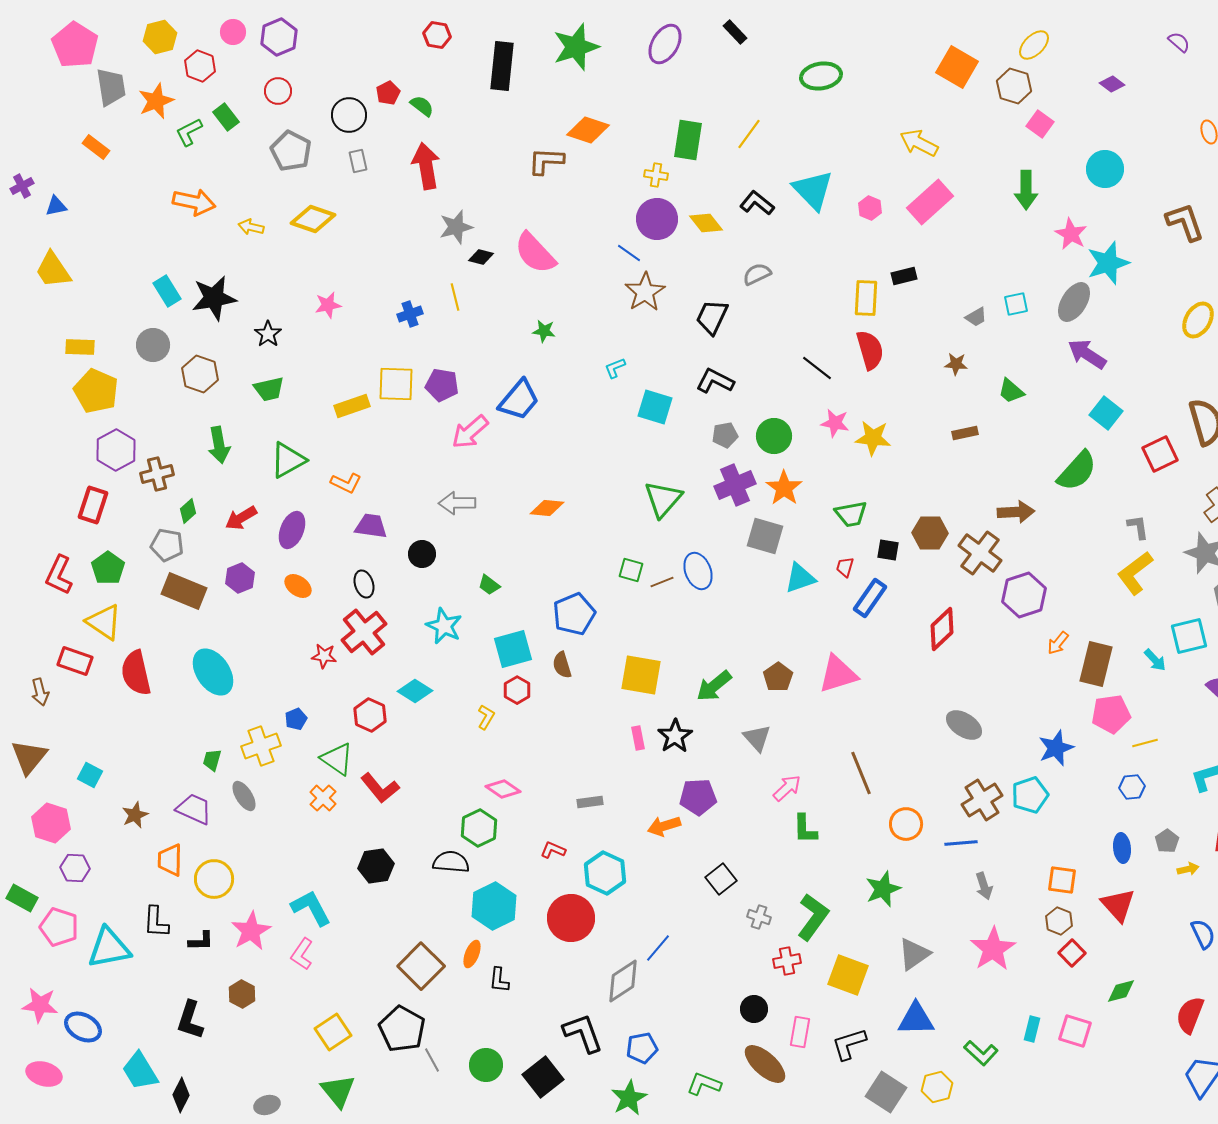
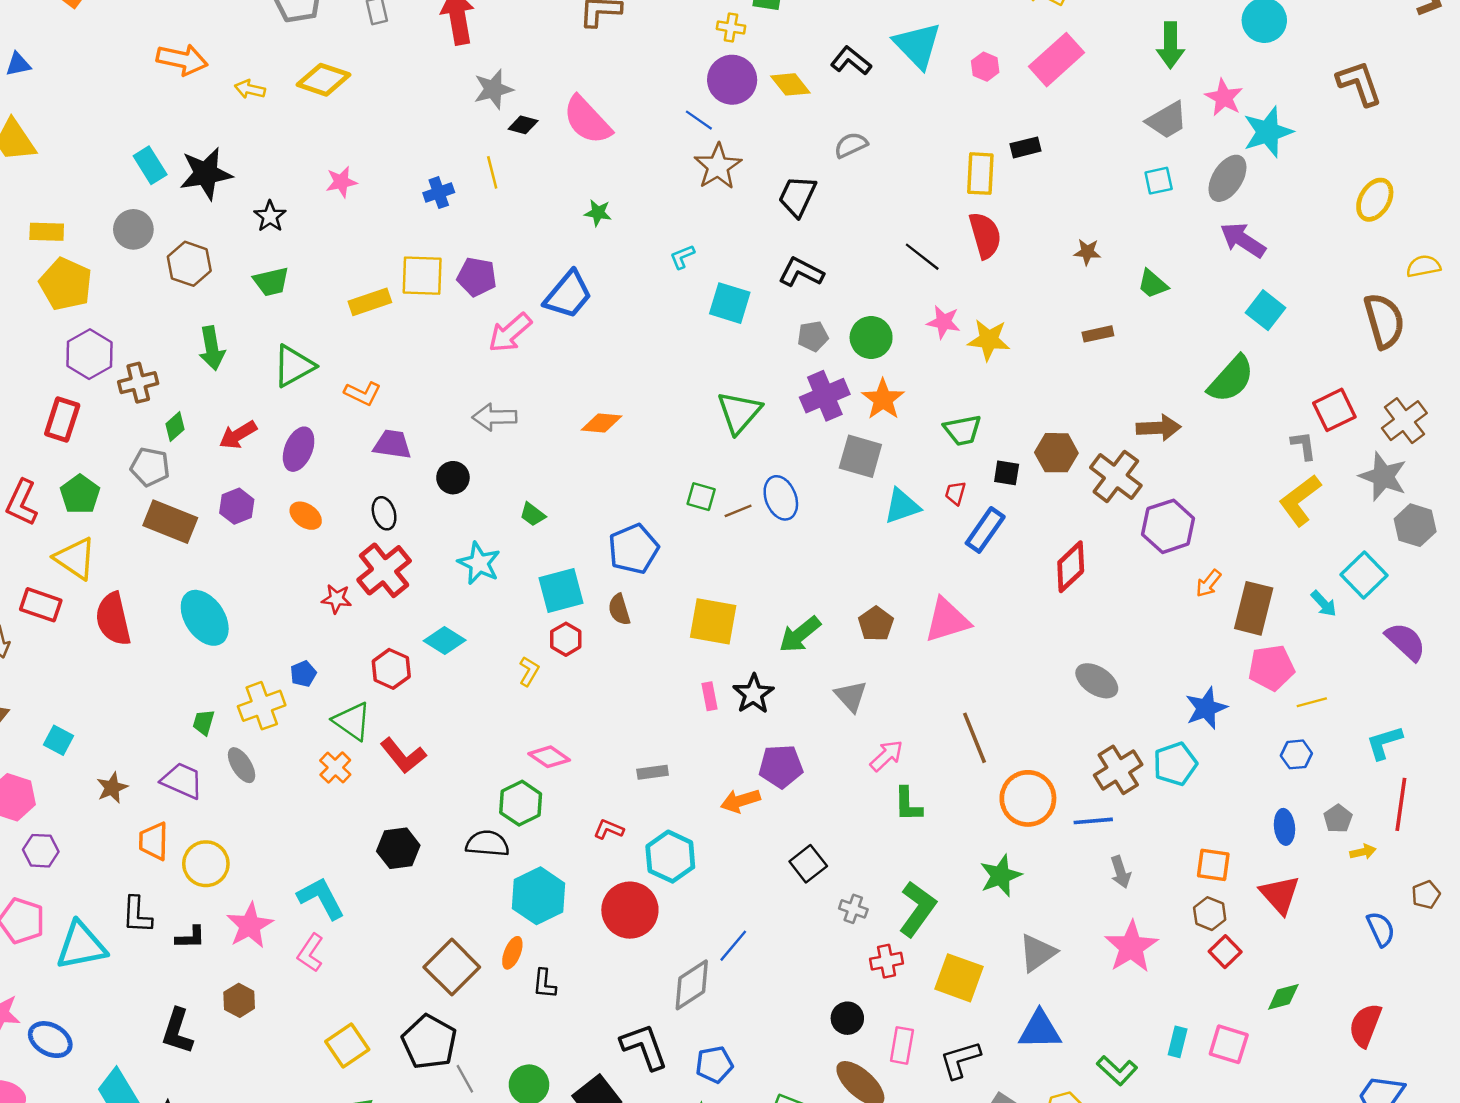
gray trapezoid: (976, 317) -> (1167, 120), moved, size x1.6
red square: (1160, 454) -> (1334, 410), moved
cyan square: (1189, 636) -> (1364, 575), turned -30
orange circle: (906, 824) -> (1028, 798), size x1.4

